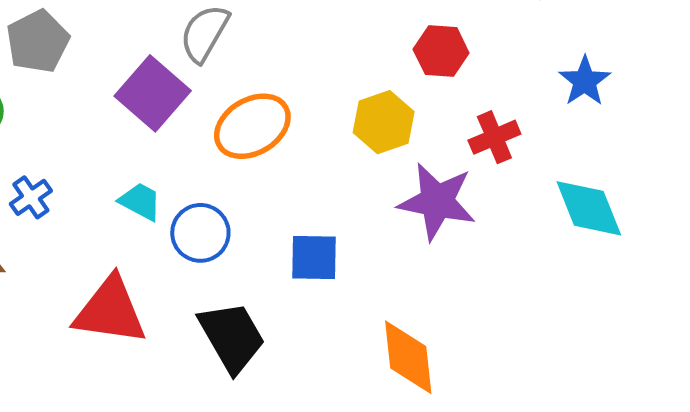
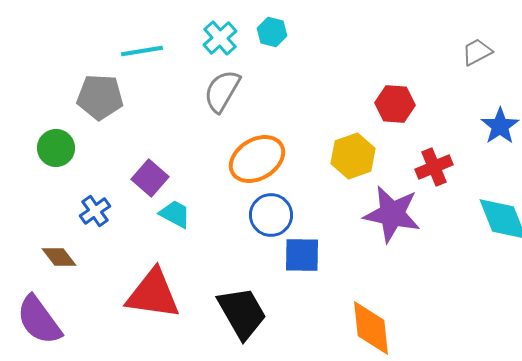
gray pentagon: (38, 41) -> (100, 97), turned 30
purple square: (153, 93) -> (150, 178), moved, size x0.7
blue circle: (200, 233) -> (271, 215), moved

